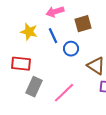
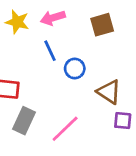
brown square: (83, 24) -> (102, 25), moved
yellow star: (29, 32) -> (17, 22), moved

